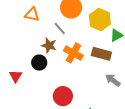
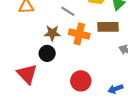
gray line: (60, 28) -> (68, 11), moved
red triangle: (16, 76) -> (27, 74), size x1.5

